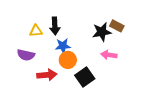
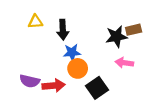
brown rectangle: (117, 26) -> (134, 30), turned -40
yellow triangle: (36, 31) -> (35, 22), moved
purple semicircle: (26, 55) -> (30, 81), moved

